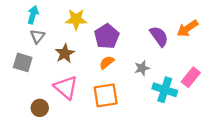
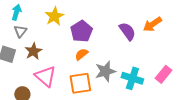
yellow star: (76, 19) -> (54, 16), turned -30
brown star: (65, 53) -> (33, 51), moved
gray star: (142, 68) -> (105, 71), moved, size x1.5
pink rectangle: (191, 77) -> (163, 74), moved

